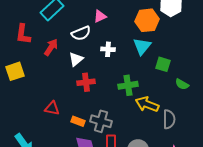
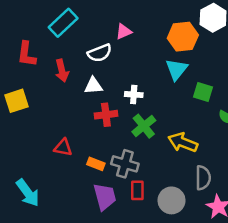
red arrow: (51, 47) -> (62, 71), turned 132
white cross: (108, 49) -> (134, 95), moved
white triangle: (76, 59) -> (93, 86), turned 35
green cross: (128, 85) -> (144, 126), moved, turned -30
gray semicircle: (169, 119) -> (203, 178), moved

